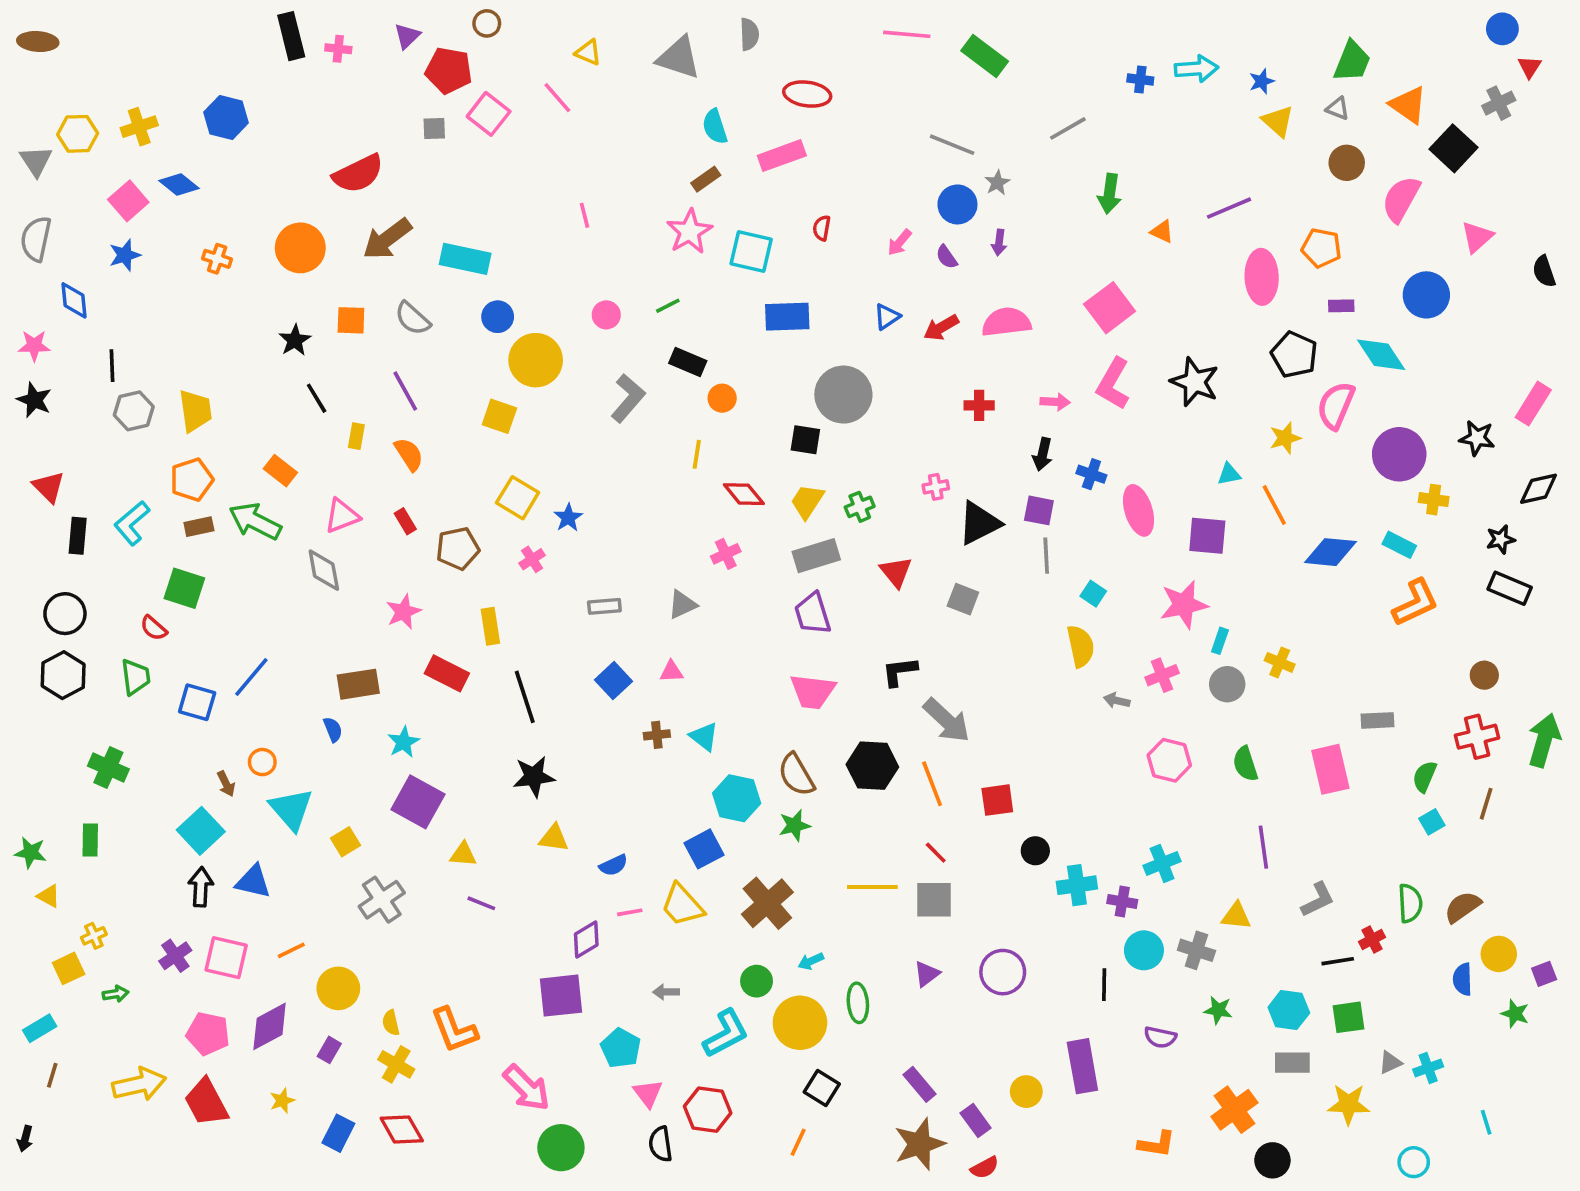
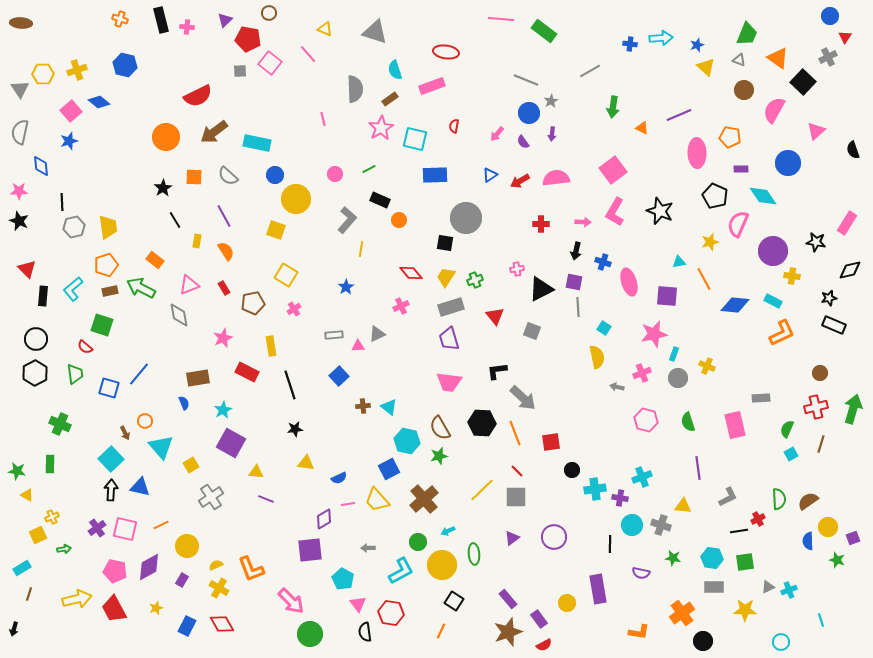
gray semicircle: (749, 34) -> (355, 89), moved, size x1.5
orange cross: (217, 259) -> (120, 19), moved
yellow line: (697, 454) -> (361, 249), moved
blue star: (568, 518) -> (346, 287), moved
pink triangle: (671, 672) -> (358, 346), moved
black star: (534, 777) -> (295, 429), size x0.7
yellow line: (872, 887) -> (482, 490), turned -44
yellow semicircle: (391, 1023) -> (216, 565), turned 80

